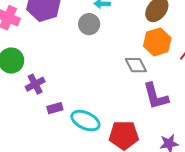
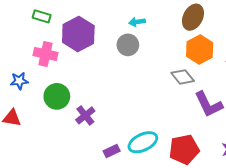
purple rectangle: (55, 108) -> (112, 151), moved
cyan ellipse: (85, 121) -> (143, 142), turned -40

